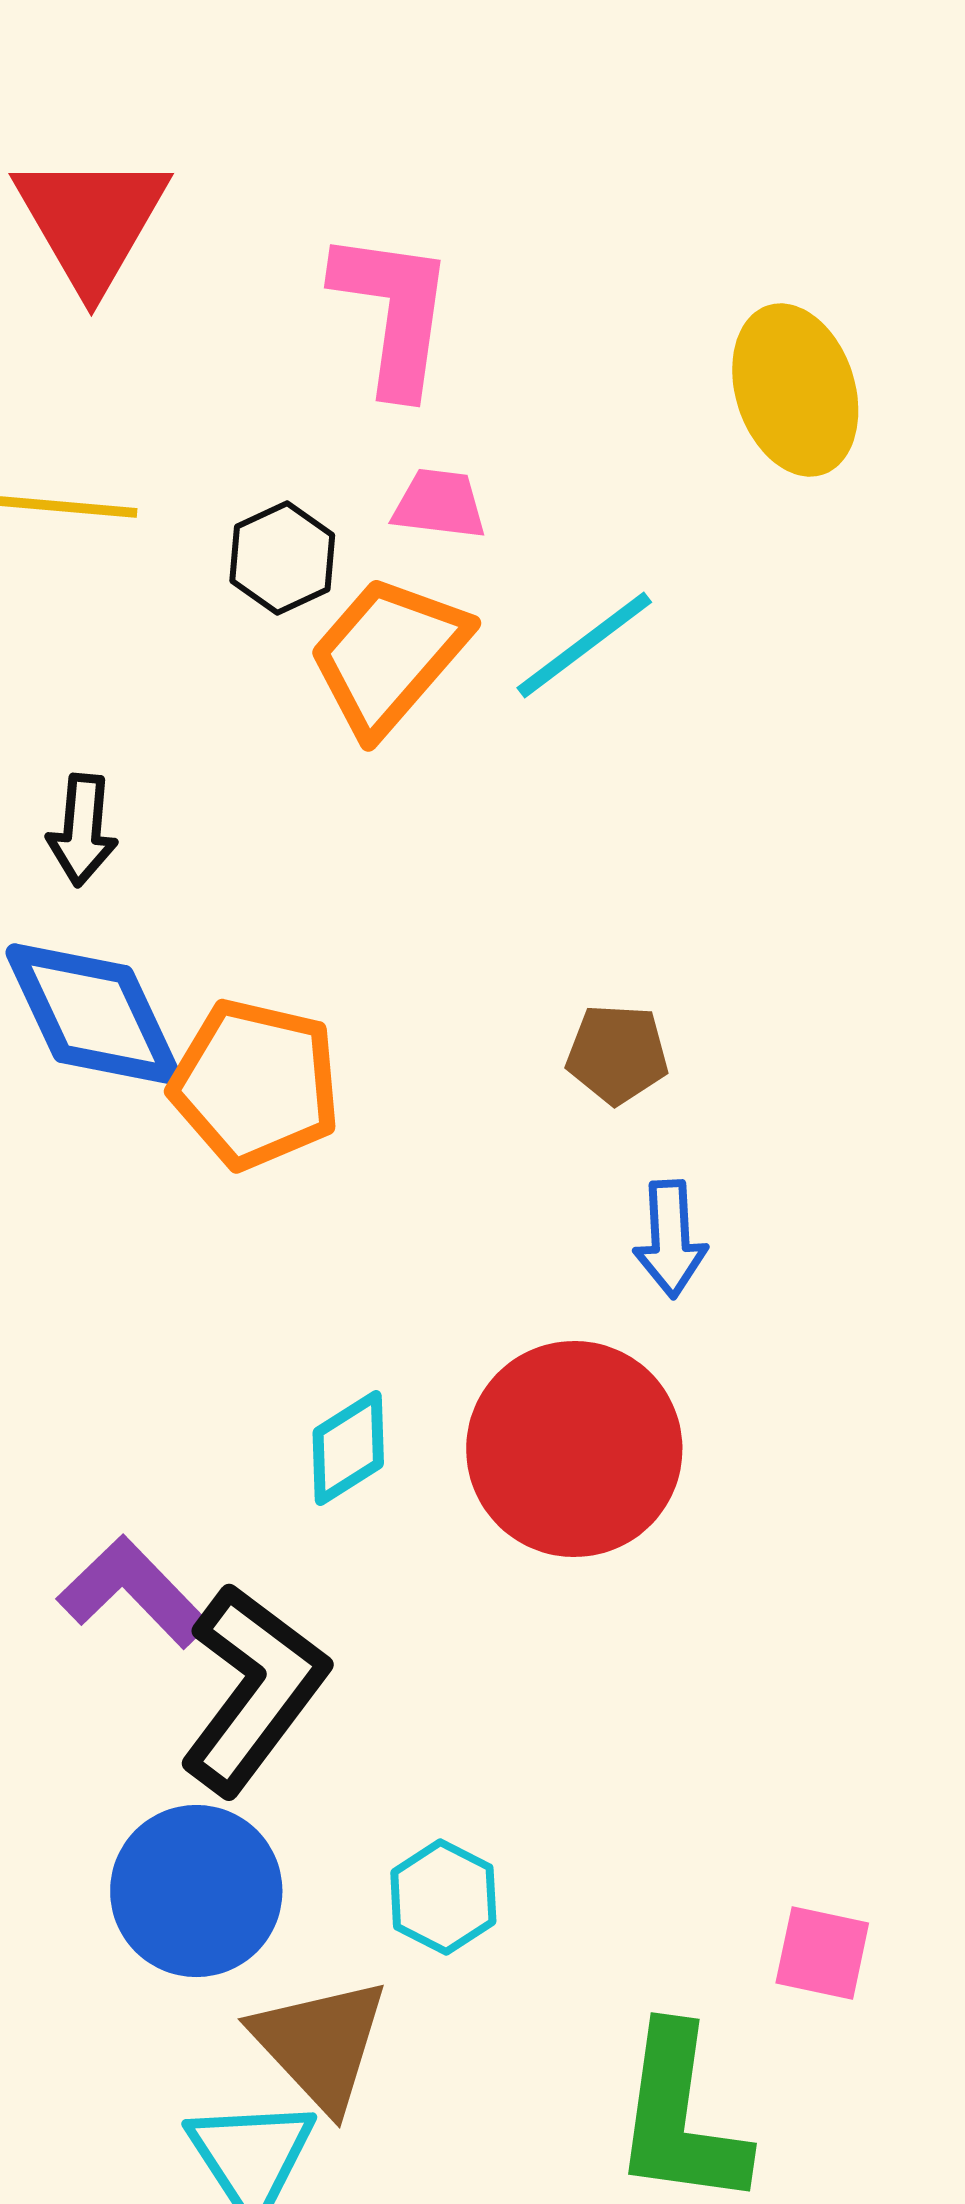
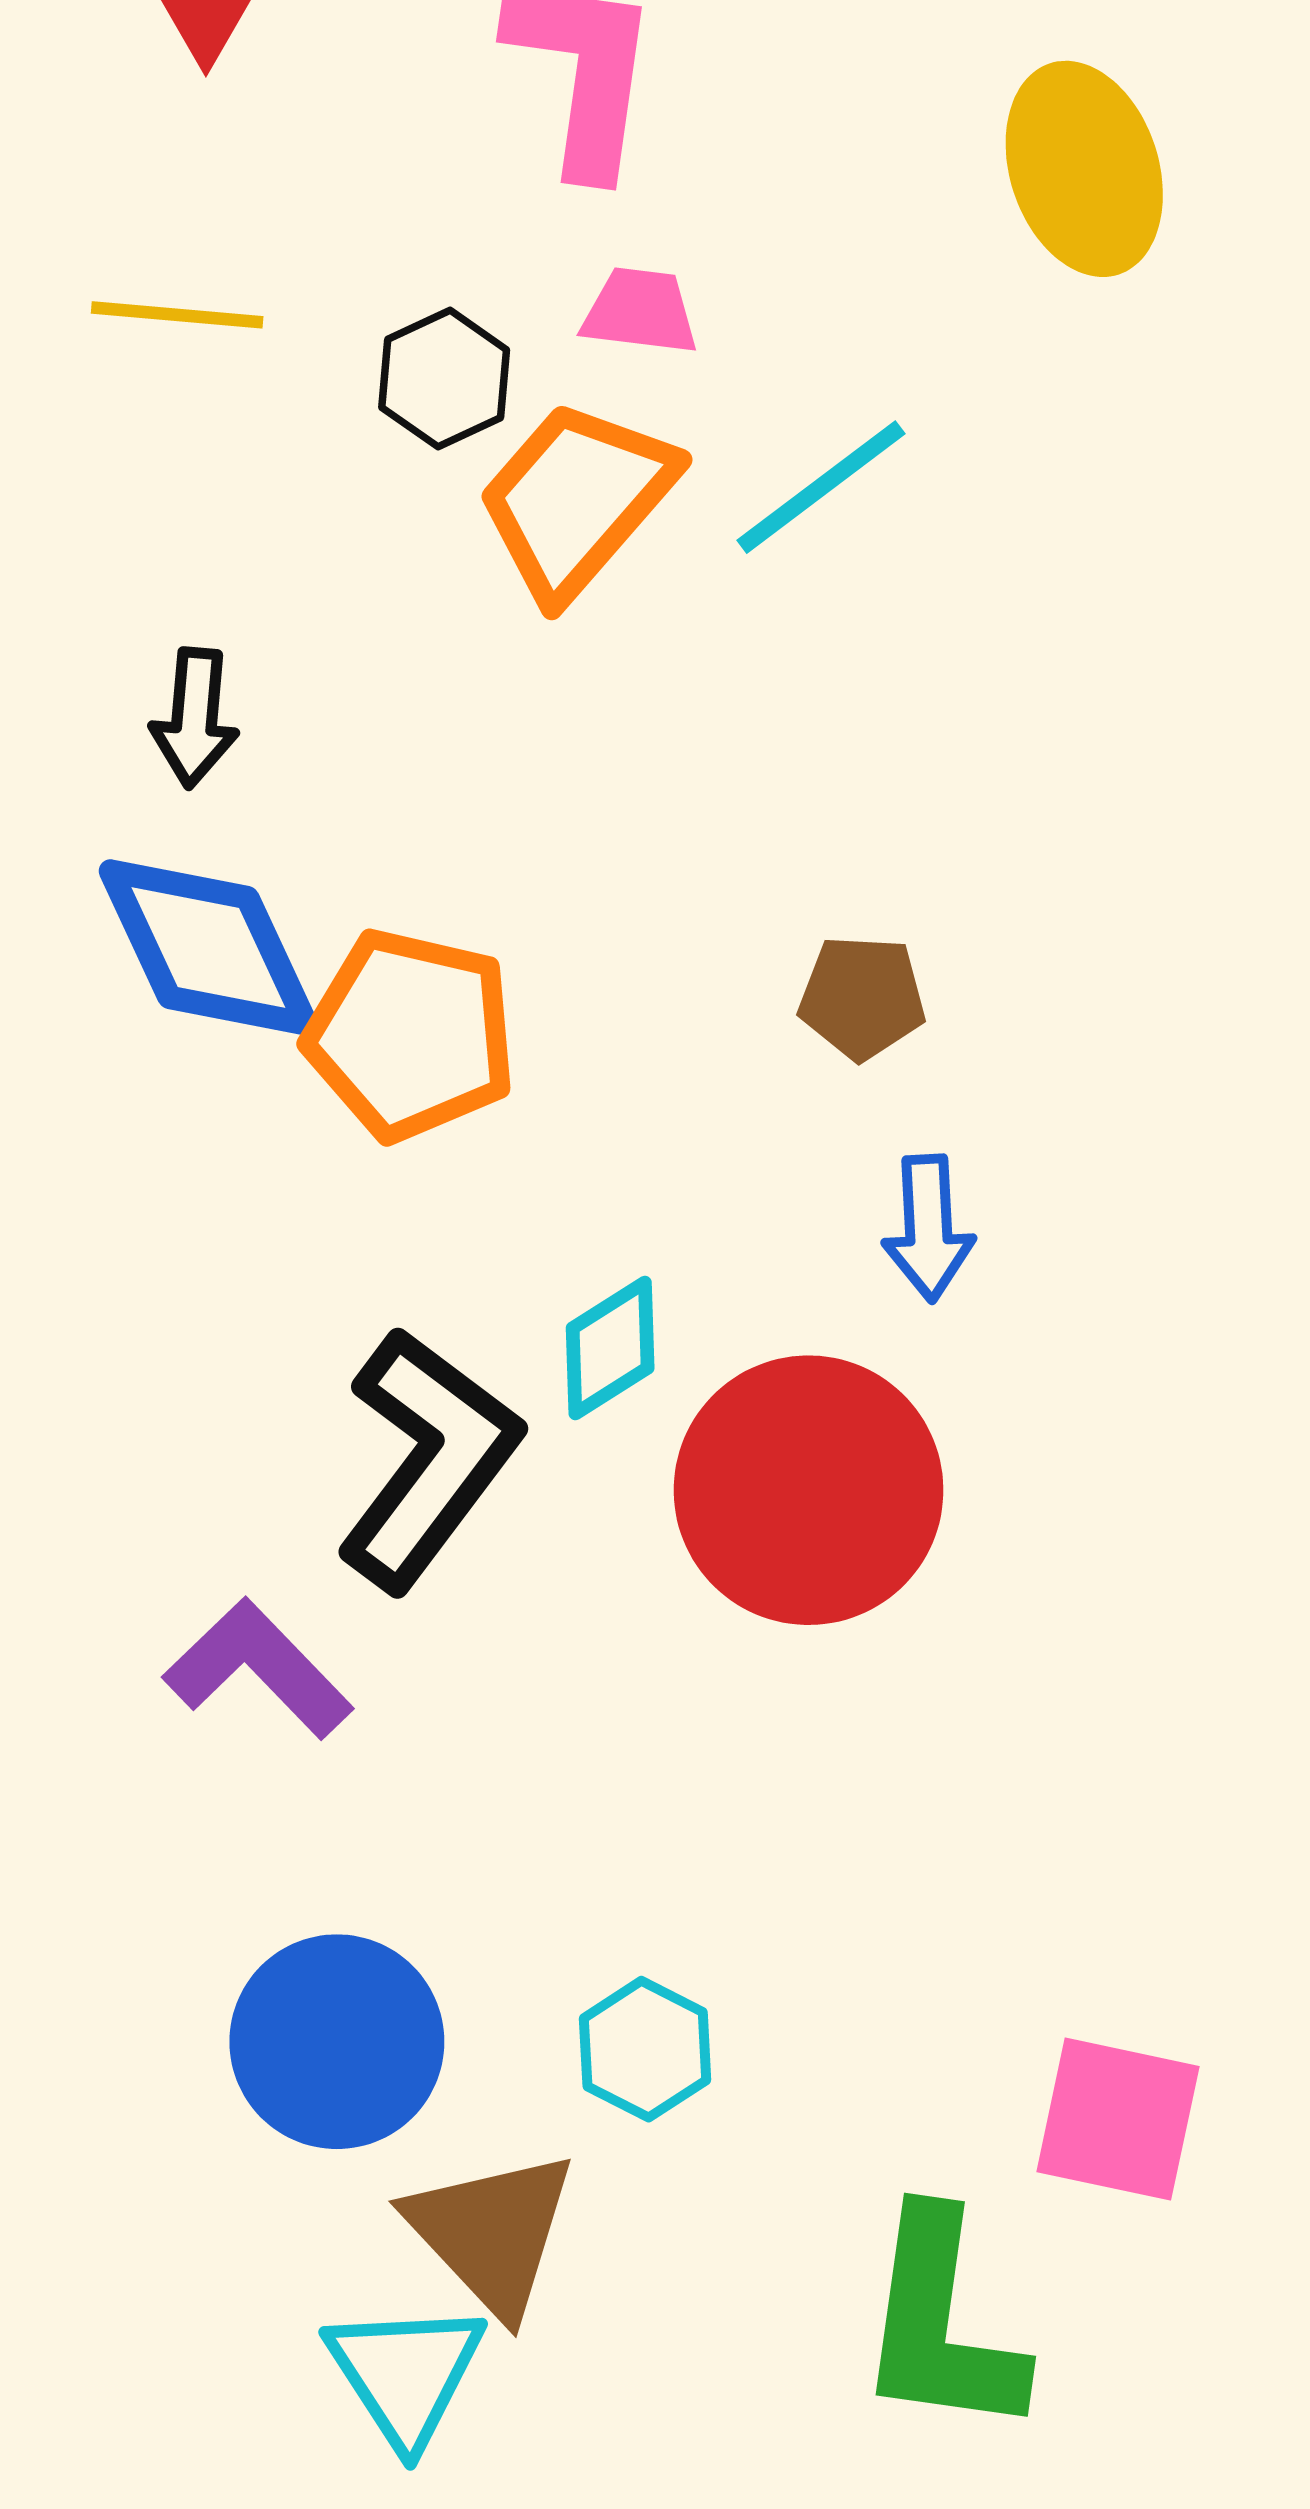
cyan diamond: (348, 1448) -> (610, 1348), moved
black L-shape: (253, 1689) -> (428, 1459), moved
pink square: (822, 1953) -> (1118, 2119), size x1.4

